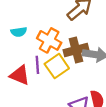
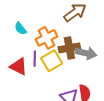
cyan semicircle: (19, 32) -> (21, 28), turned 56
orange cross: (49, 40) -> (47, 38), turned 30

